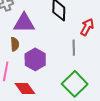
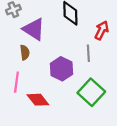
purple triangle: (24, 23) -> (34, 29), turned 35
purple hexagon: (35, 59) -> (61, 69), moved

